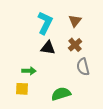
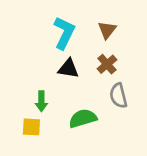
green arrow: (29, 71) -> (41, 101), turned 88
green semicircle: (61, 94) -> (83, 118), moved

